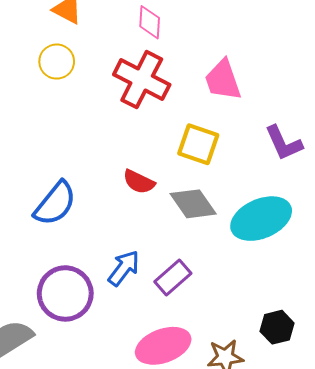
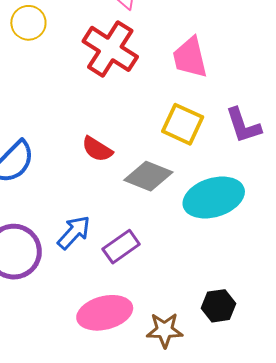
yellow square: (198, 144) -> (183, 124), moved
gray diamond: (193, 204) -> (148, 176), turned -39

